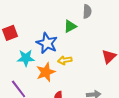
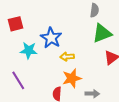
green triangle: (70, 26) -> (102, 33), moved, size x1.5
orange star: (46, 72) -> (72, 78), moved

